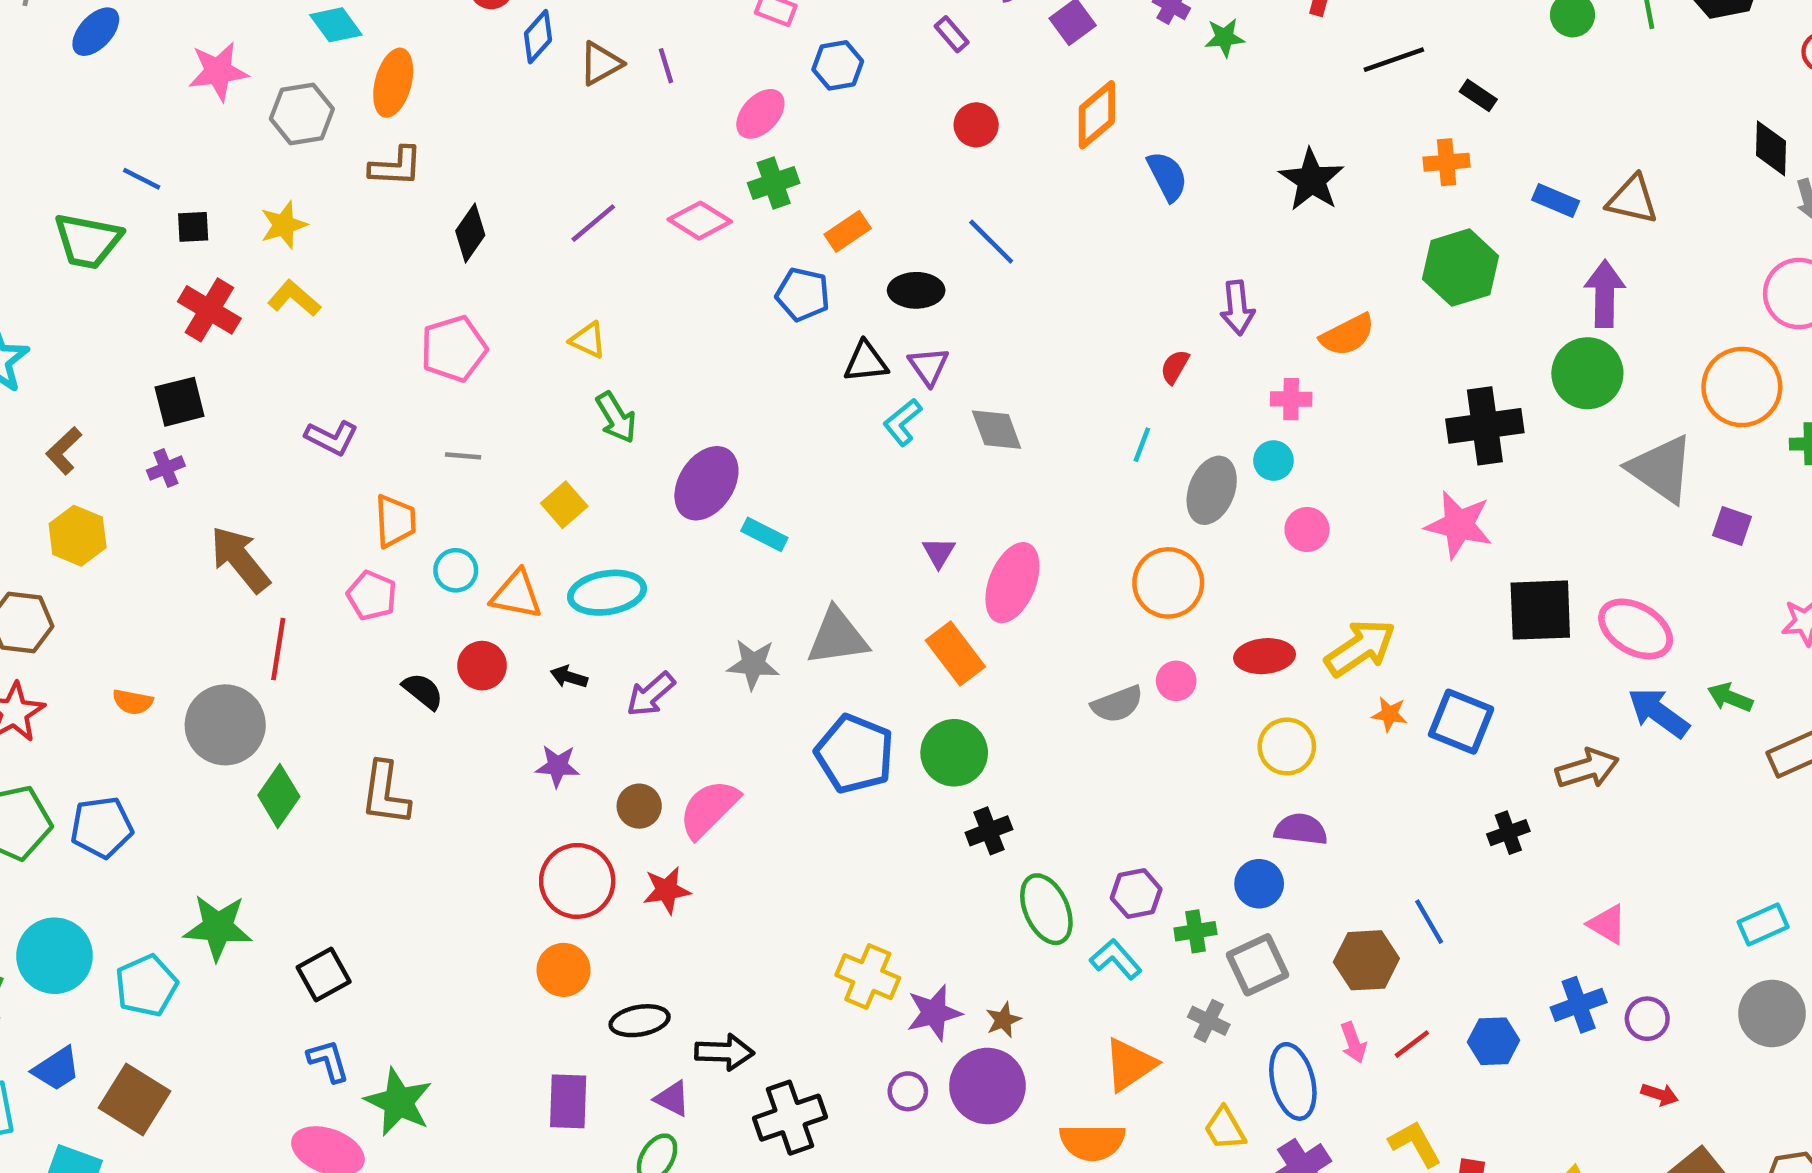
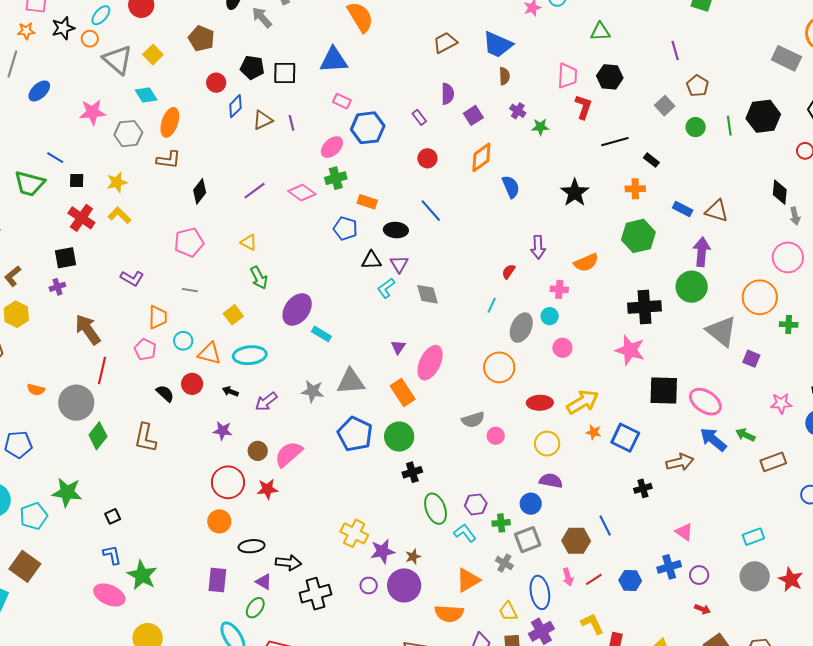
blue hexagon: (838, 65) -> (368, 128), size x1.5
orange rectangle: (848, 231) -> (367, 202), turned 48
pink circle: (1176, 681) -> (496, 436), moved
black square: (324, 975) -> (113, 516), size x0.7

